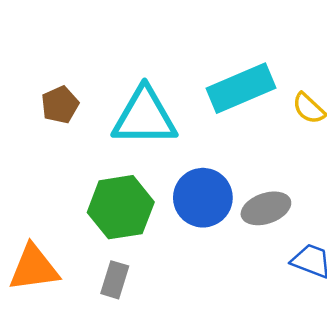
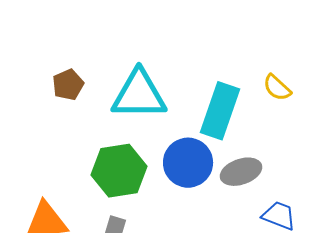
cyan rectangle: (241, 88) -> (220, 111), moved, turned -48

